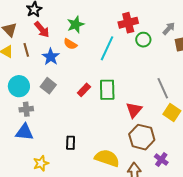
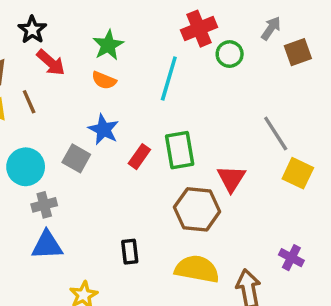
blue star: (51, 57) -> (104, 129), moved
brown hexagon: (142, 137) -> (197, 209), moved

